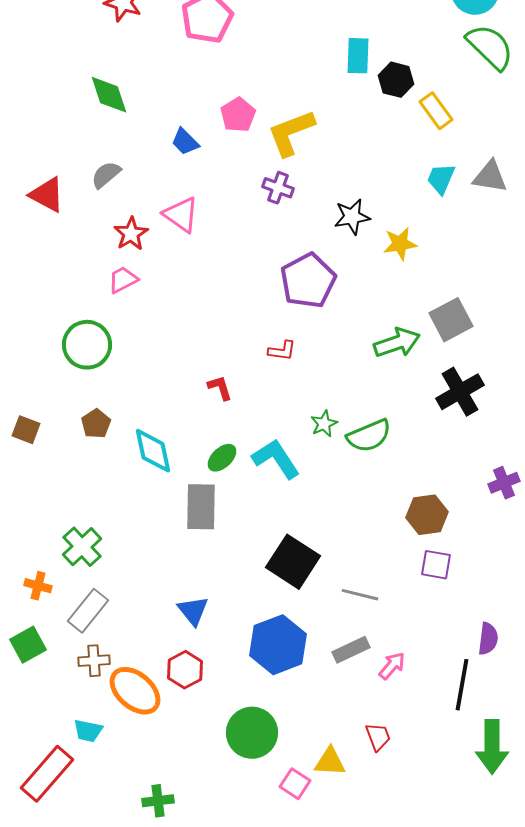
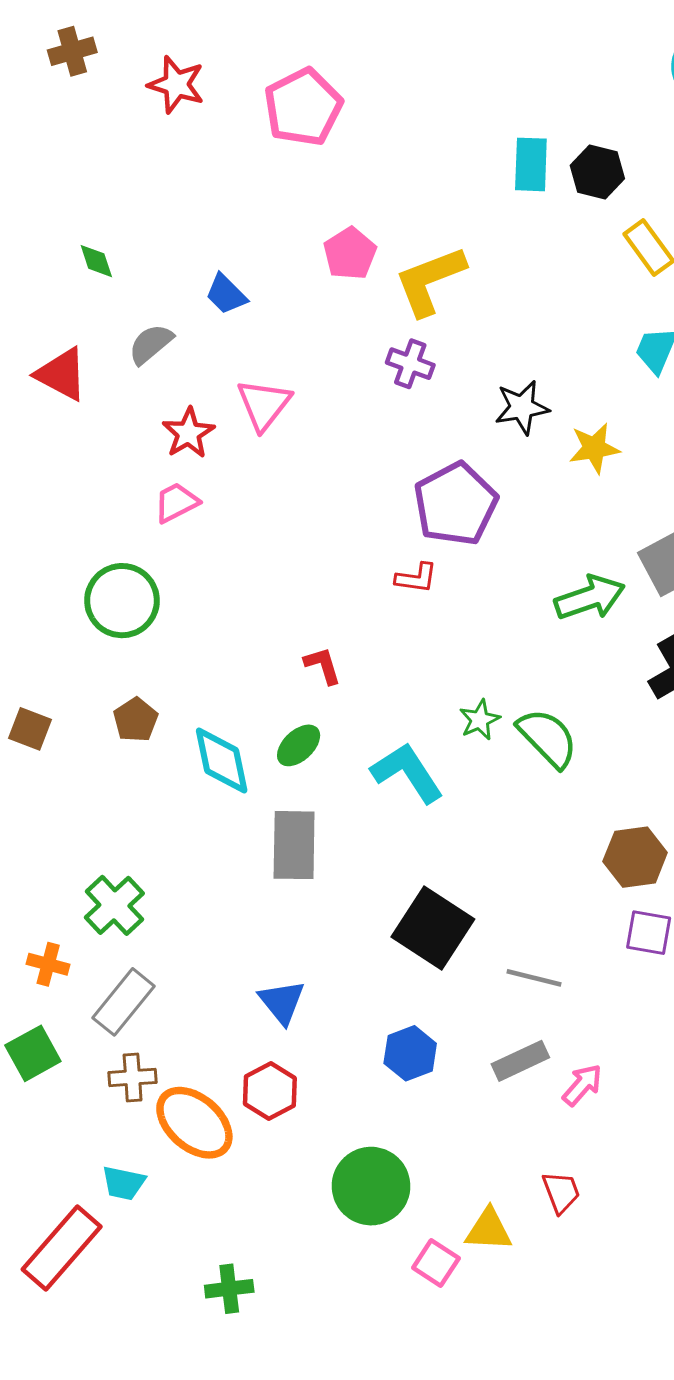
black hexagon: (396, 80) -> (597, 172), moved
green diamond: (109, 95) -> (96, 261), moved, size x0.6
blue trapezoid: (185, 142) -> (226, 294), moved
pink triangle: (181, 215) -> (264, 404), turned 33
red L-shape: (282, 351) -> (416, 578), moved
green semicircle: (369, 436) -> (548, 738), turned -111
green ellipse: (222, 458) -> (299, 745), moved
blue hexagon: (278, 645) -> (410, 1053), size x0.6

